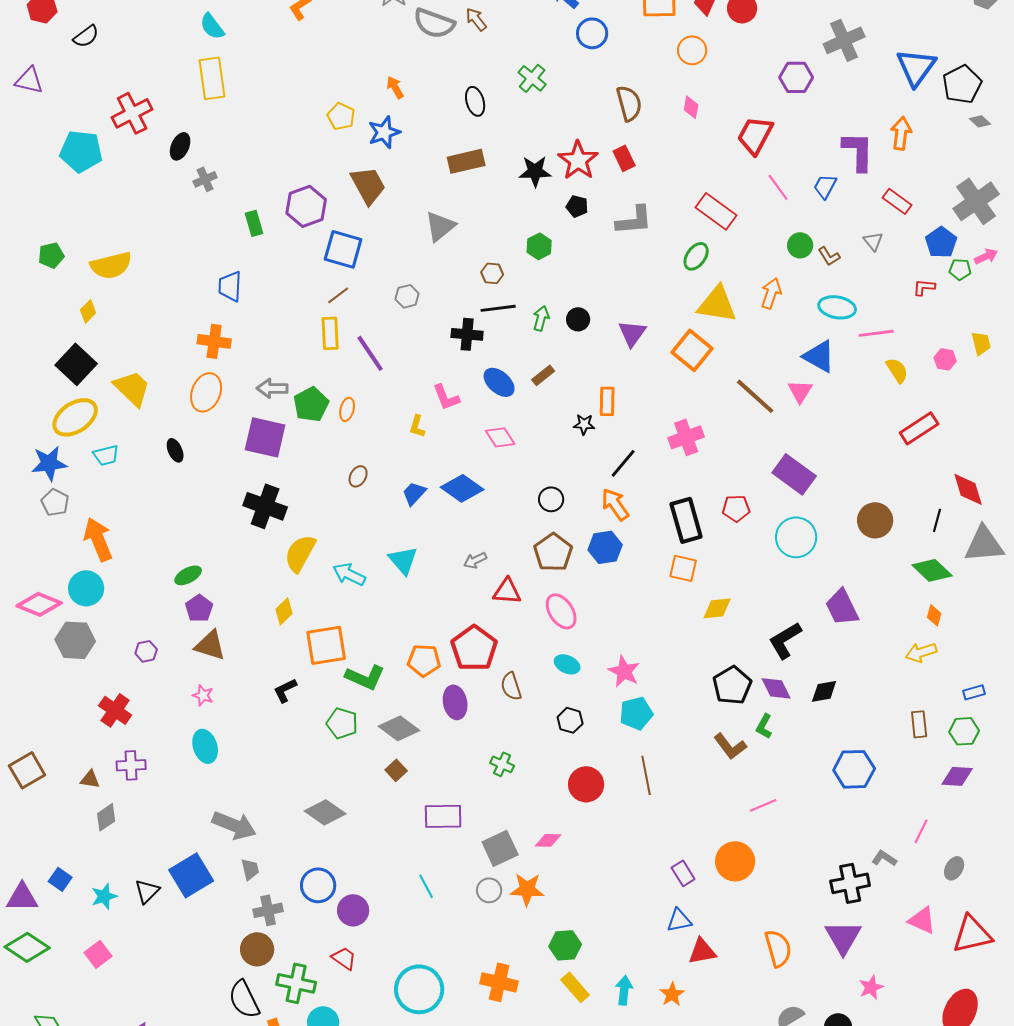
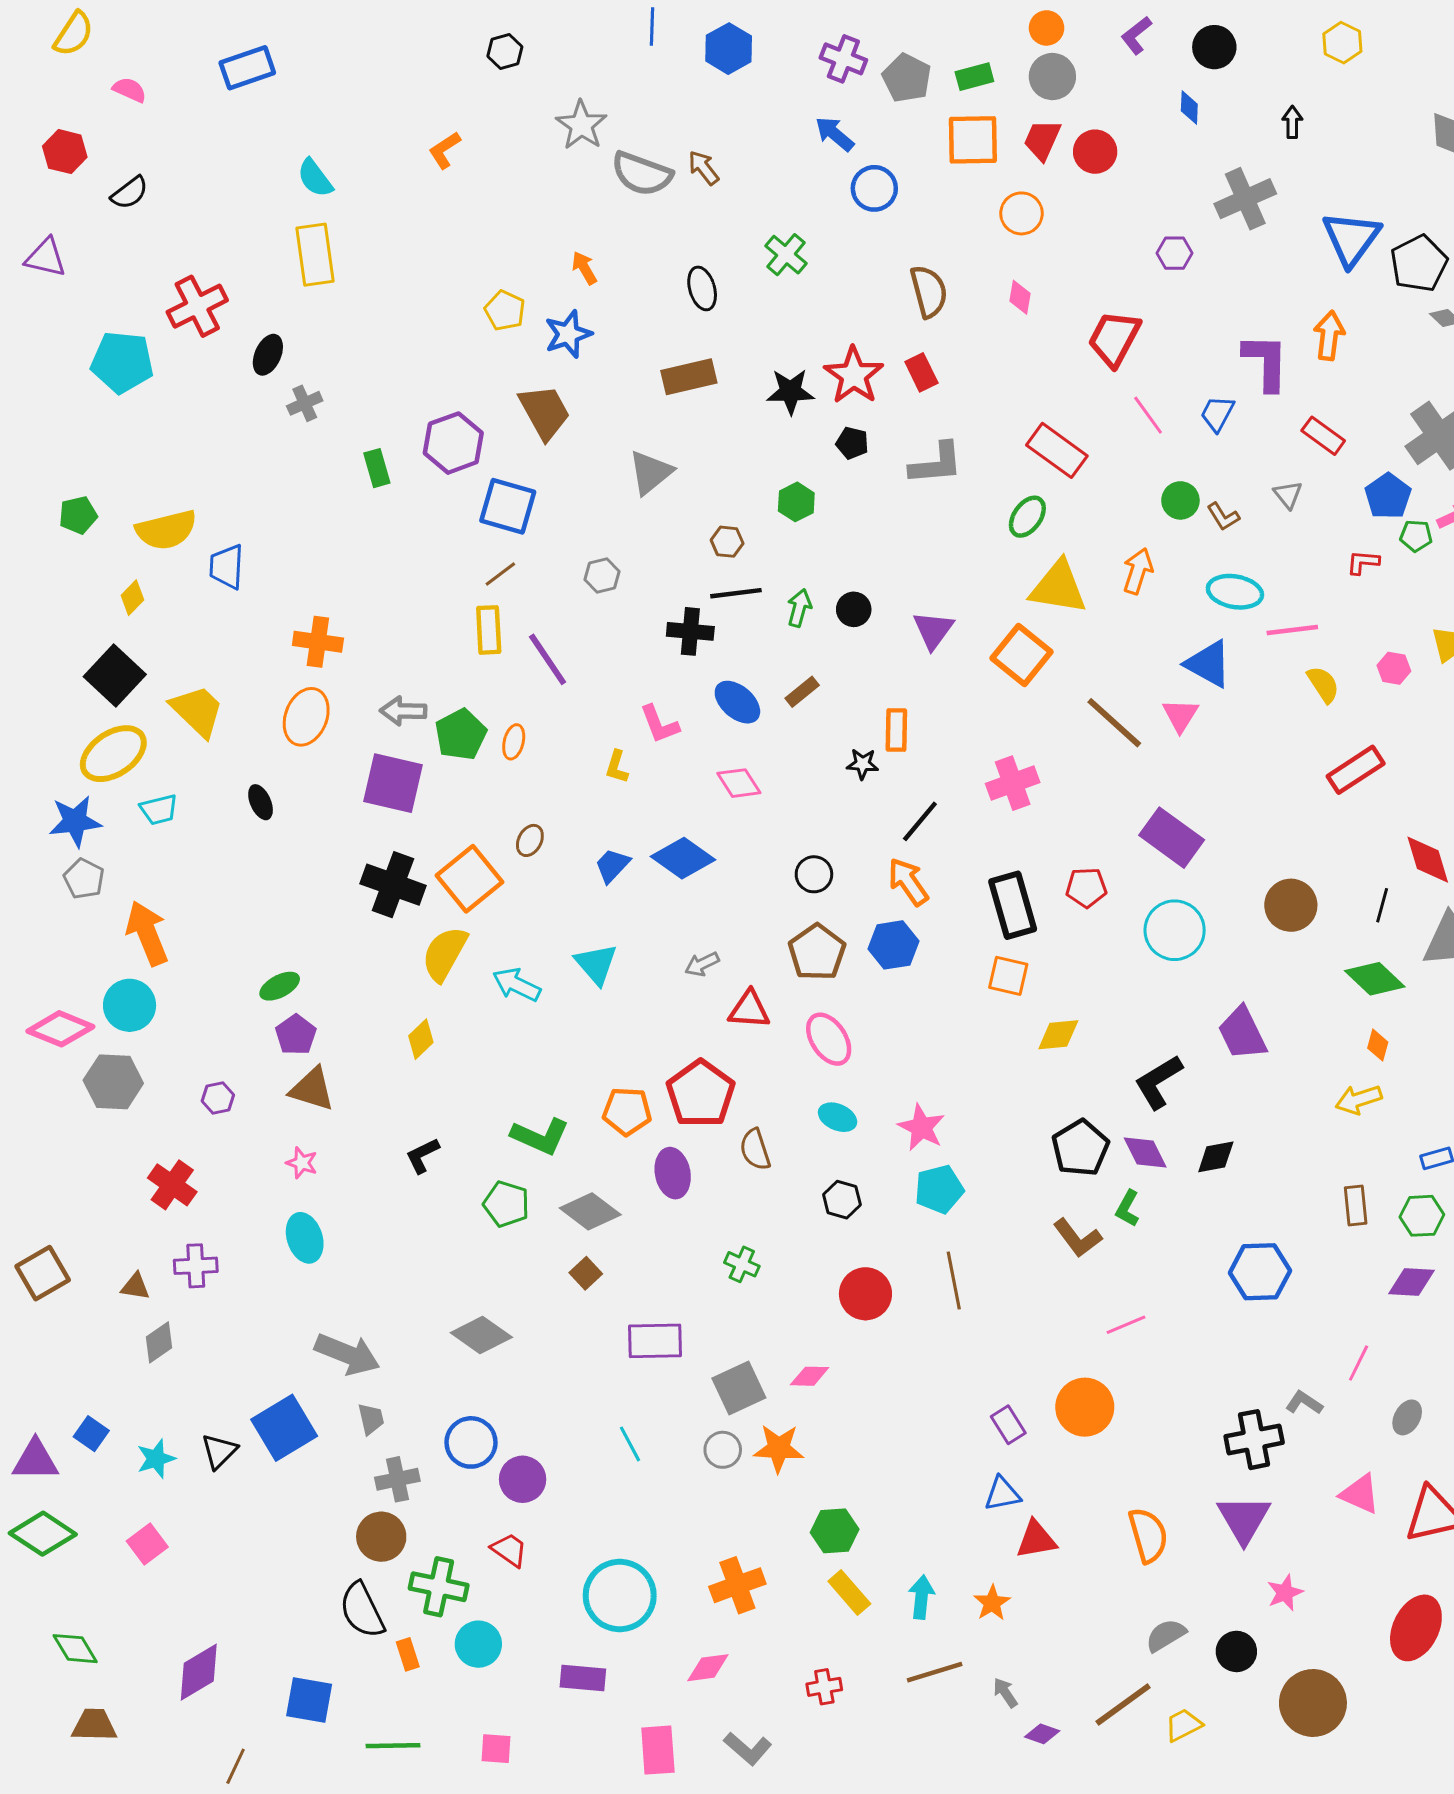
purple hexagon: (796, 77) -> (1175, 253), size x0.7
blue trapezoid: (230, 286) -> (227, 567), moved
orange square: (326, 645) -> (470, 879), moved, turned -30
orange cross: (499, 982) -> (737, 1585), turned -33

